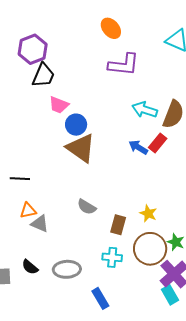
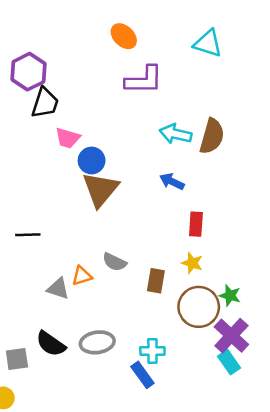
red rectangle: (158, 143) -> (196, 224), moved, turned -30
brown triangle: (81, 148) -> (100, 189), turned 40
orange triangle: (28, 211) -> (82, 276), moved
cyan cross: (112, 257) -> (152, 351), moved
black semicircle: (30, 267) -> (51, 344), size x1.4

